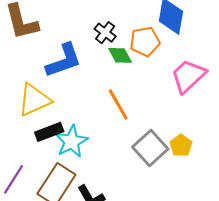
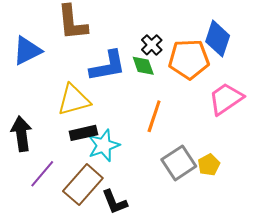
orange pentagon: (145, 41) -> (189, 59), size x1.4
green diamond: (120, 55) -> (143, 66), moved
orange line: (118, 104) -> (154, 116), turned 40

